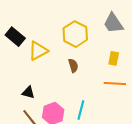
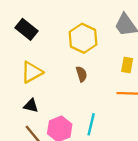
black rectangle: (15, 37) -> (27, 29), moved
yellow triangle: (38, 51) -> (32, 72), moved

